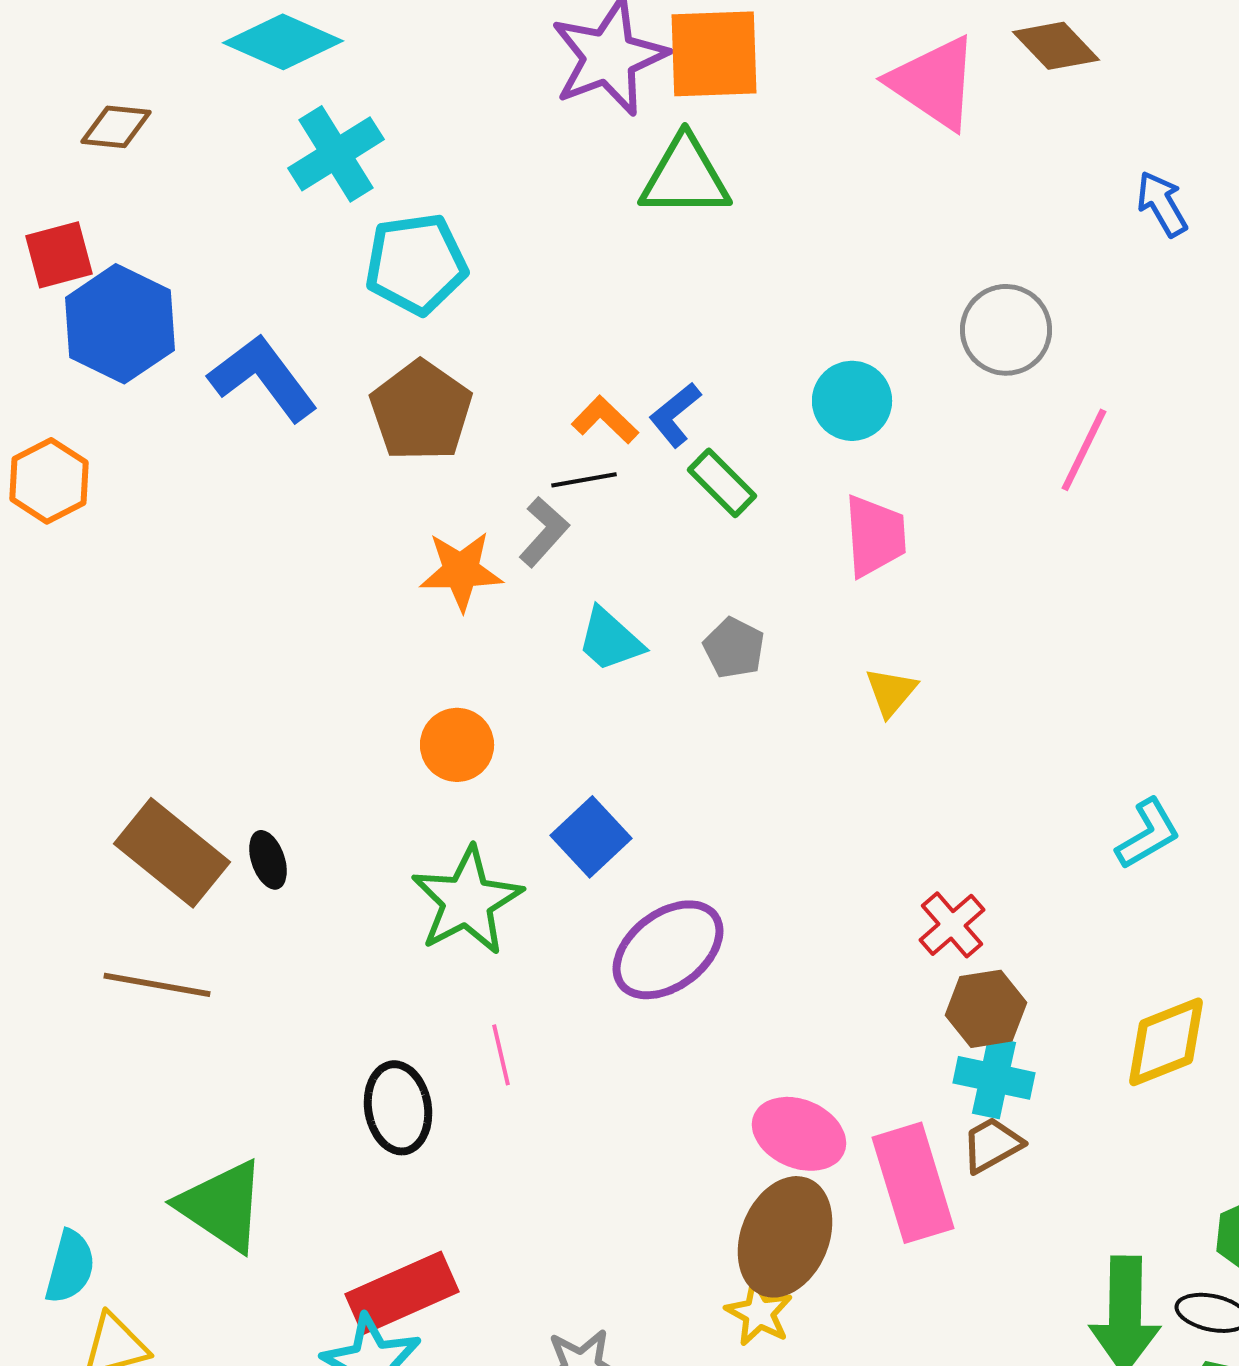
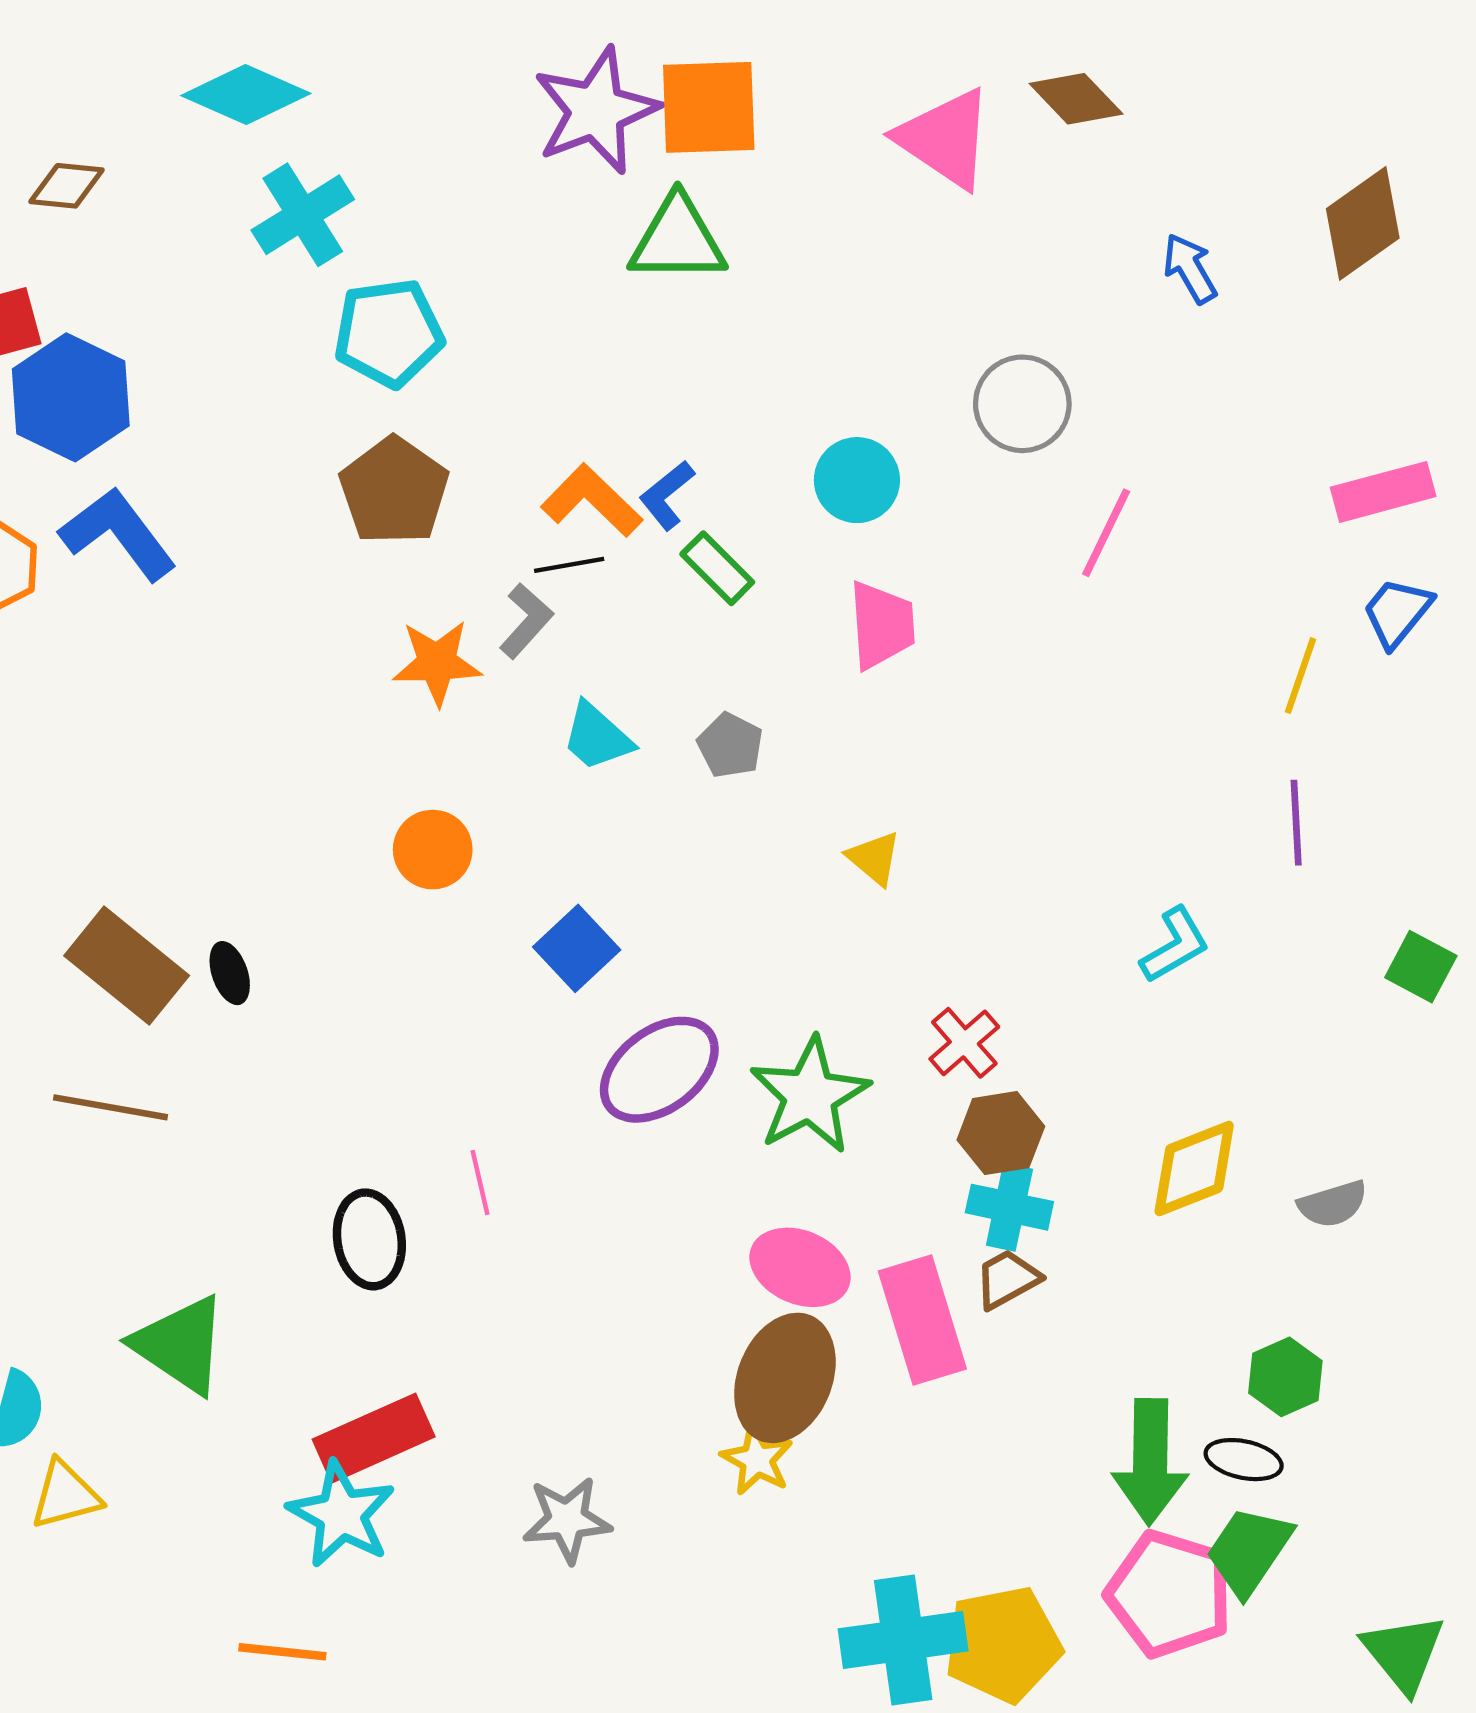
blue L-shape: (263, 378) -> (118, 534), moved
orange L-shape: (605, 420) -> (592, 500), size x1.4
yellow triangle: (891, 692) -> (874, 858), moved, turned -30
green star: (467, 901) -> (810, 1095), moved

